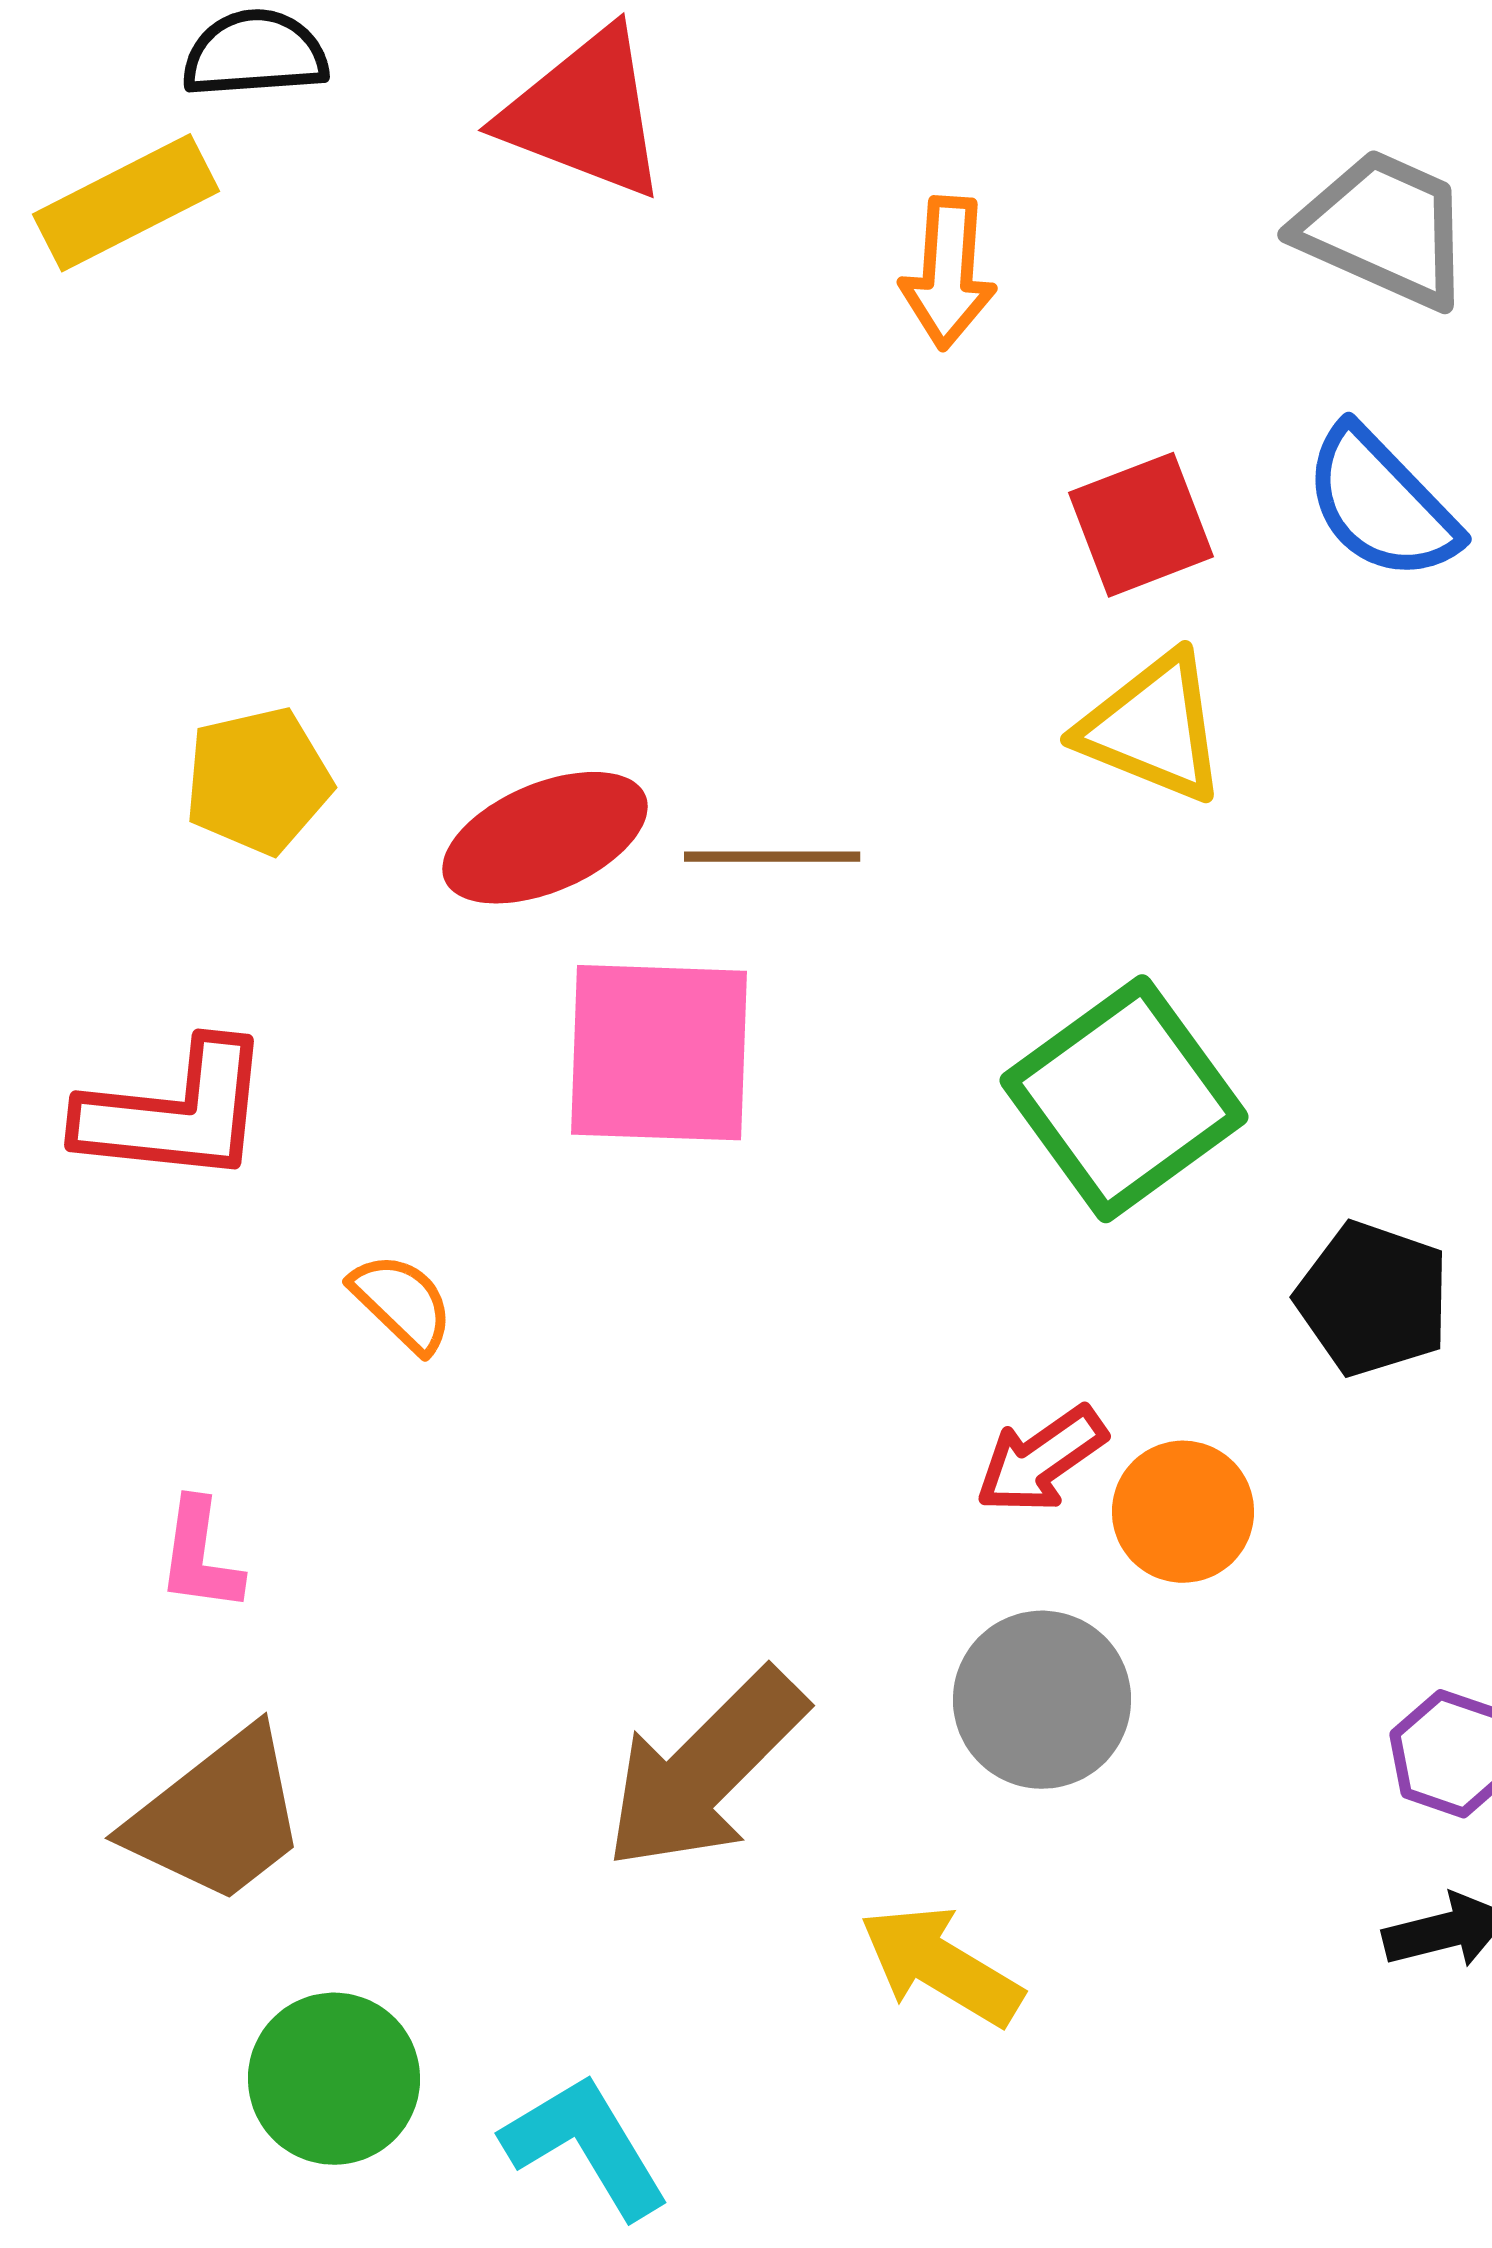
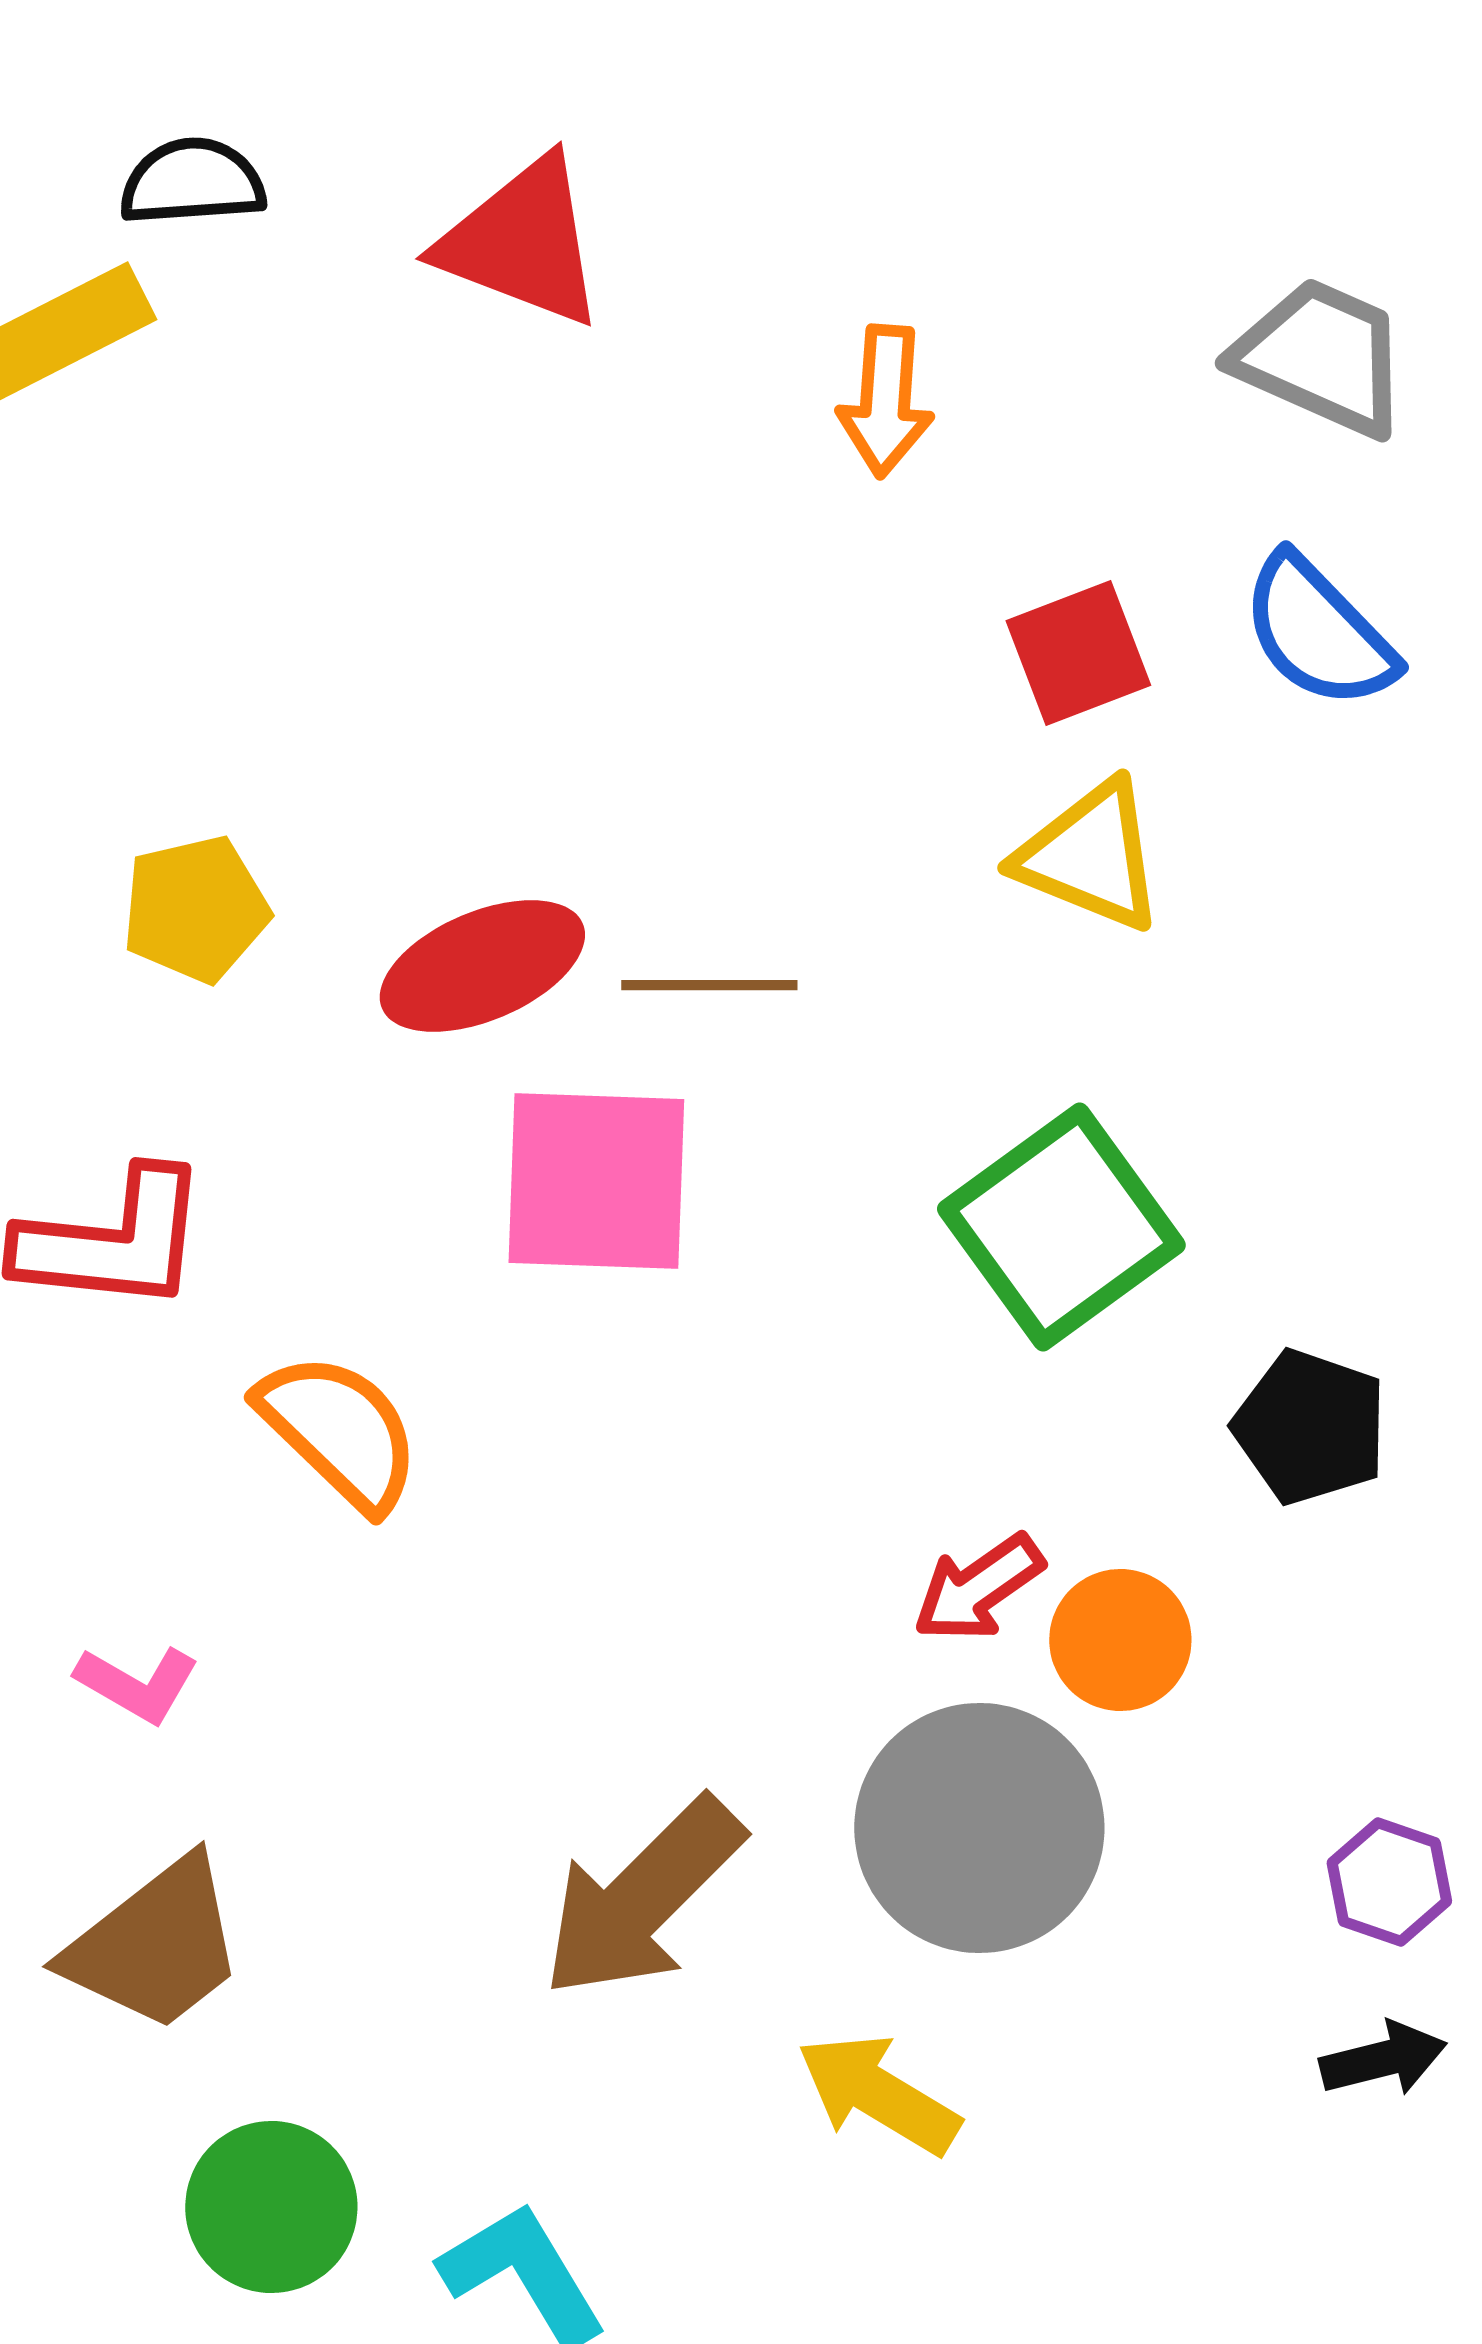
orange semicircle: (402, 1303) -> (339, 1431), size x1.6
pink L-shape: (200, 1556) -> (137, 1684), turned -68
gray circle: (1042, 1700) -> (979, 1828), size x1.4

